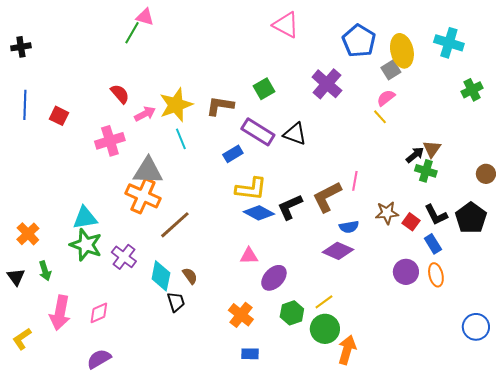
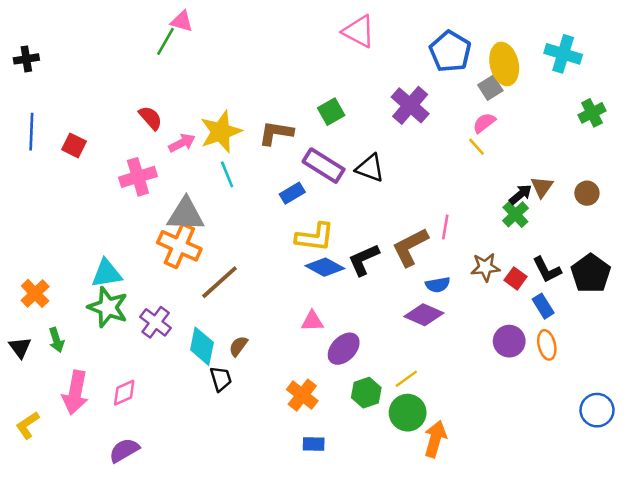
green cross: (426, 171) -> (515, 214), moved, turned 30
brown circle: (486, 174) -> (587, 193), moved
brown semicircle: (190, 276) -> (238, 346), turned -108

